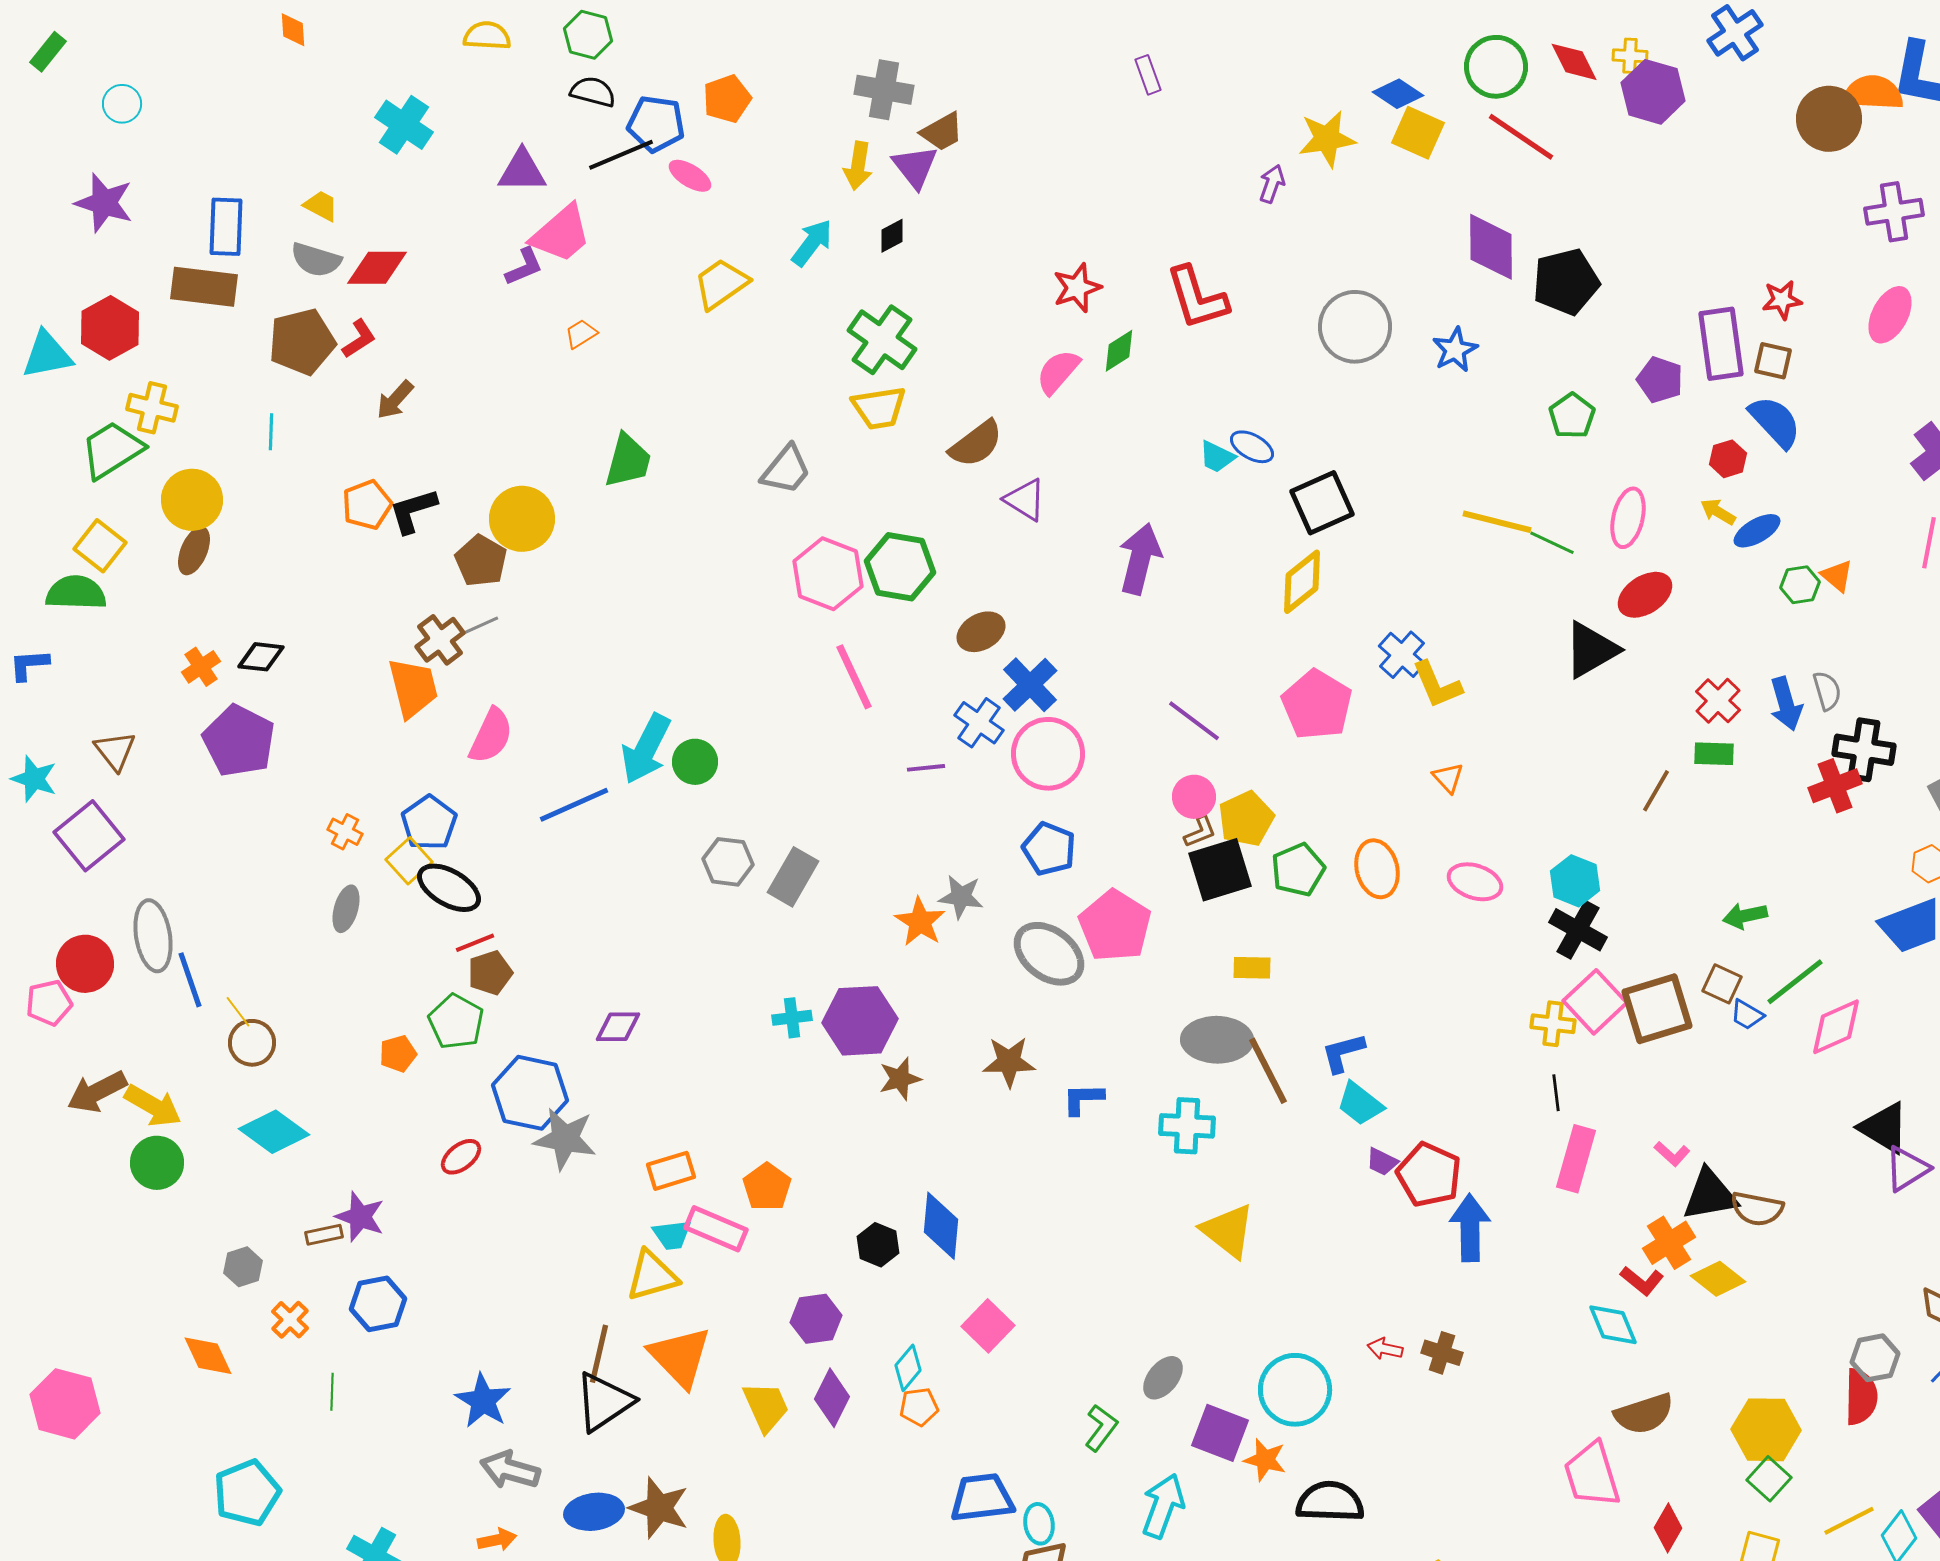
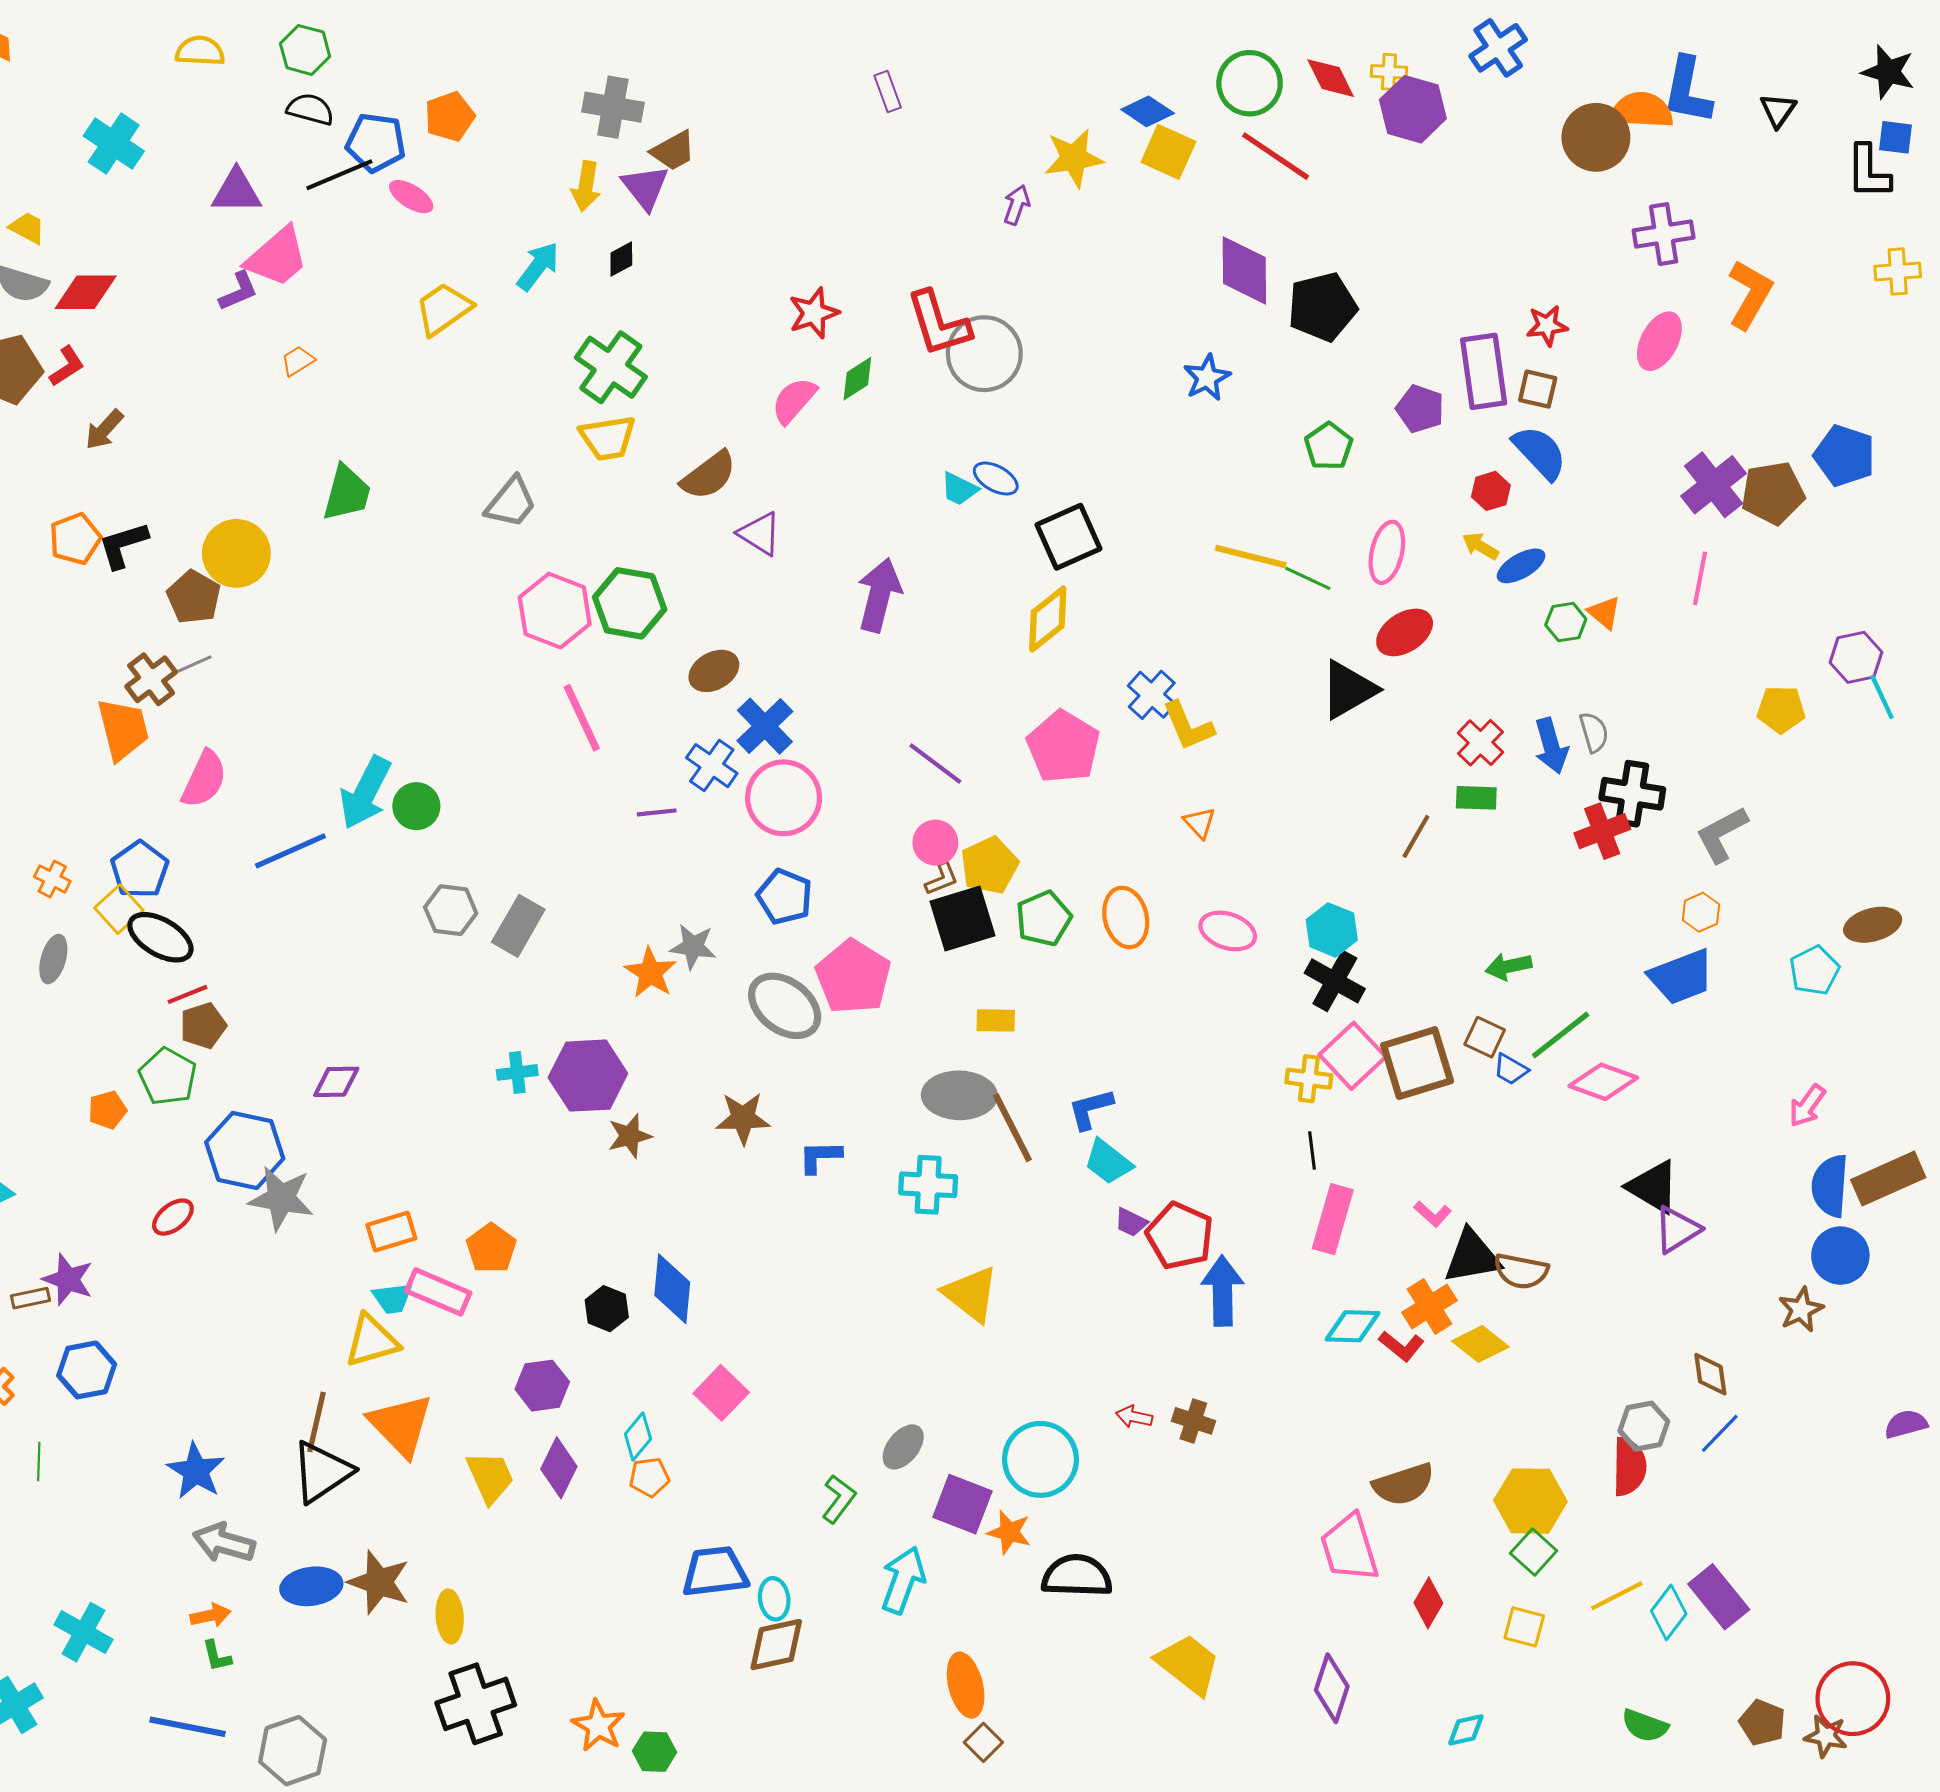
gray circle: (1355, 327) -> (984, 354), moved
pink diamond: (1836, 1027) -> (1603, 1082), turned 44
cyan diamond: (1613, 1325) -> (1353, 1326), moved, turned -66

